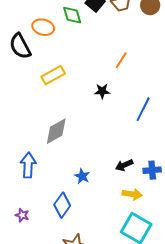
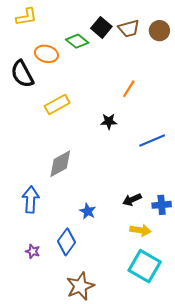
green diamond: (72, 15) -> (77, 41), turned -35
blue line: (143, 109) -> (152, 140), turned 40
purple star: (22, 215) -> (33, 251), moved

